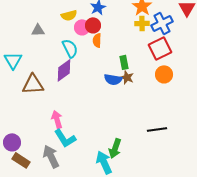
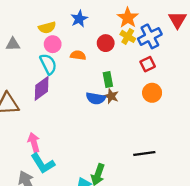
yellow cross: (142, 23) -> (128, 36), turned 32
red circle: (93, 25) -> (106, 43), moved
pink circle: (82, 27) -> (53, 44), moved
orange semicircle: (97, 40) -> (78, 55), turned 96
red square: (160, 48) -> (148, 64), size x0.6

